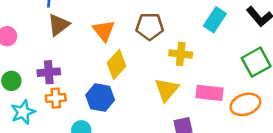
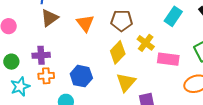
yellow cross: (181, 54) -> (146, 43), turned 30
yellow diamond: (117, 64) -> (118, 52), moved
yellow triangle: (167, 90) -> (126, 82), moved
pink rectangle: (209, 93) -> (168, 59), moved

